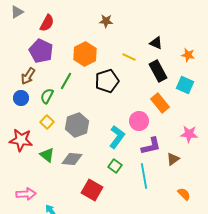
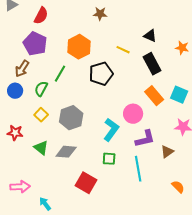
cyan square: (185, 85) -> (179, 95), moved
red star: (21, 140) -> (15, 133), size x0.7
green square: (115, 166) -> (109, 159), turned -32

